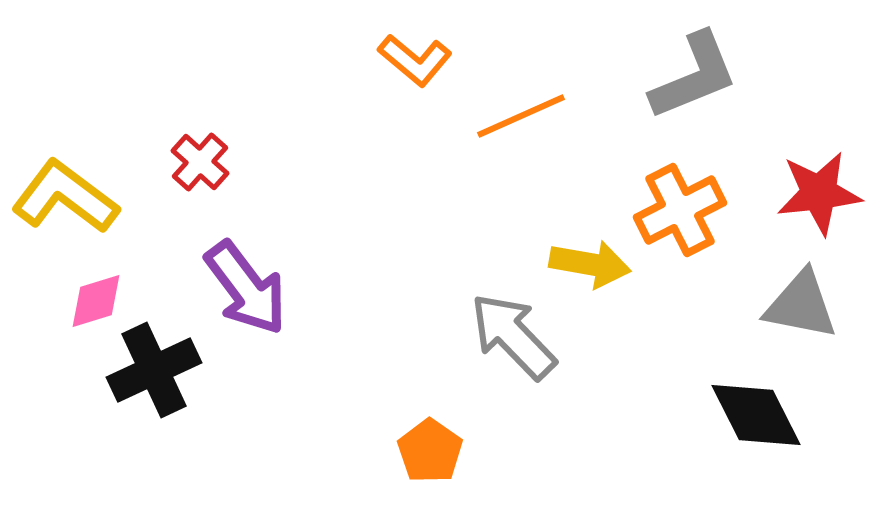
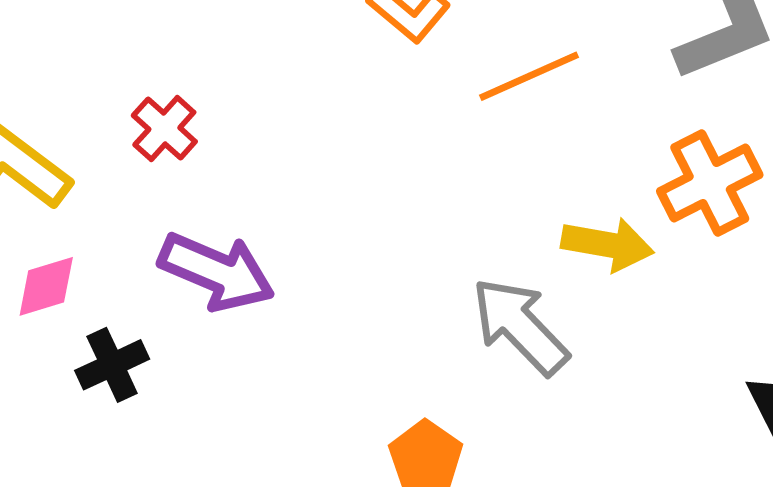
purple arrow: (246, 288) -> (217, 272), turned -30
black cross: (154, 370) -> (112, 365), size x0.7

